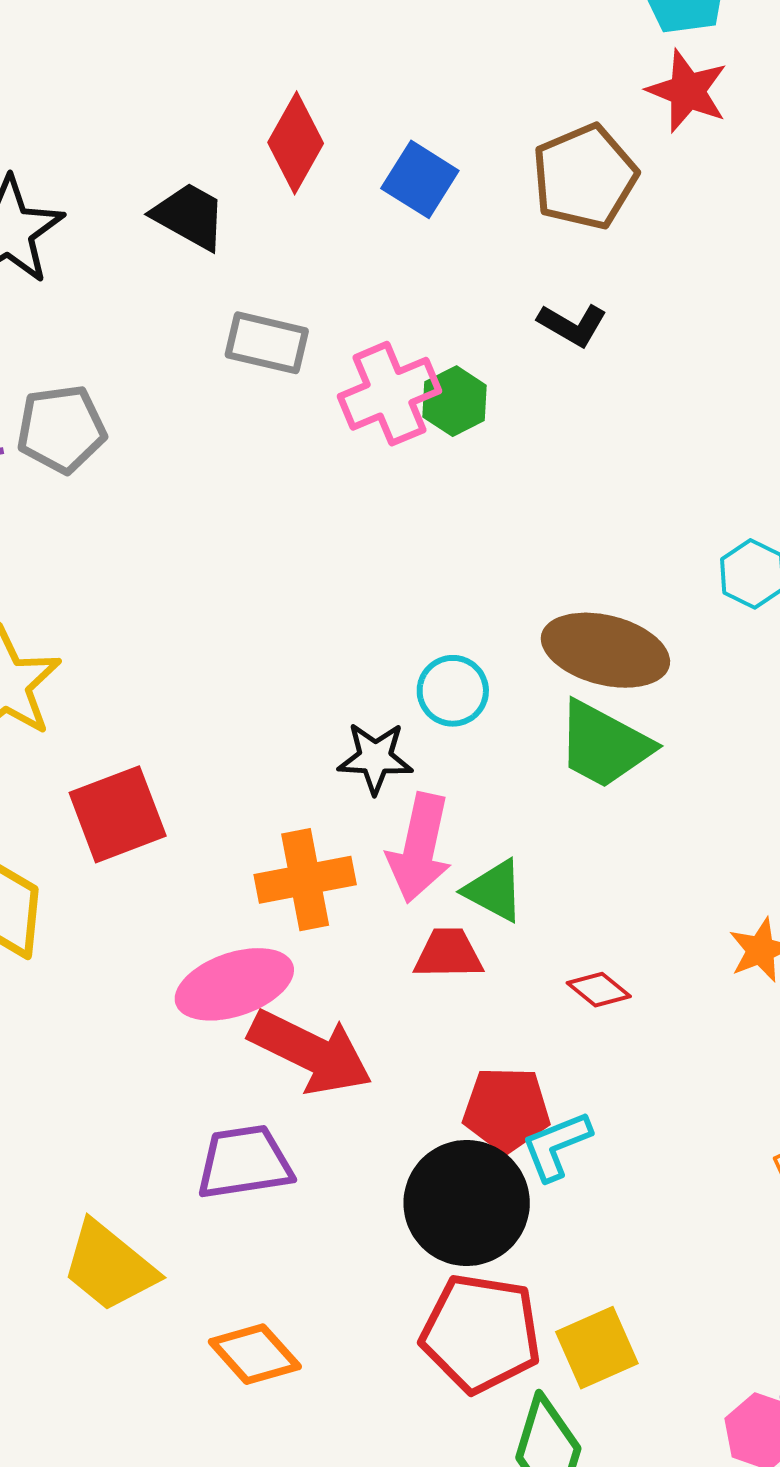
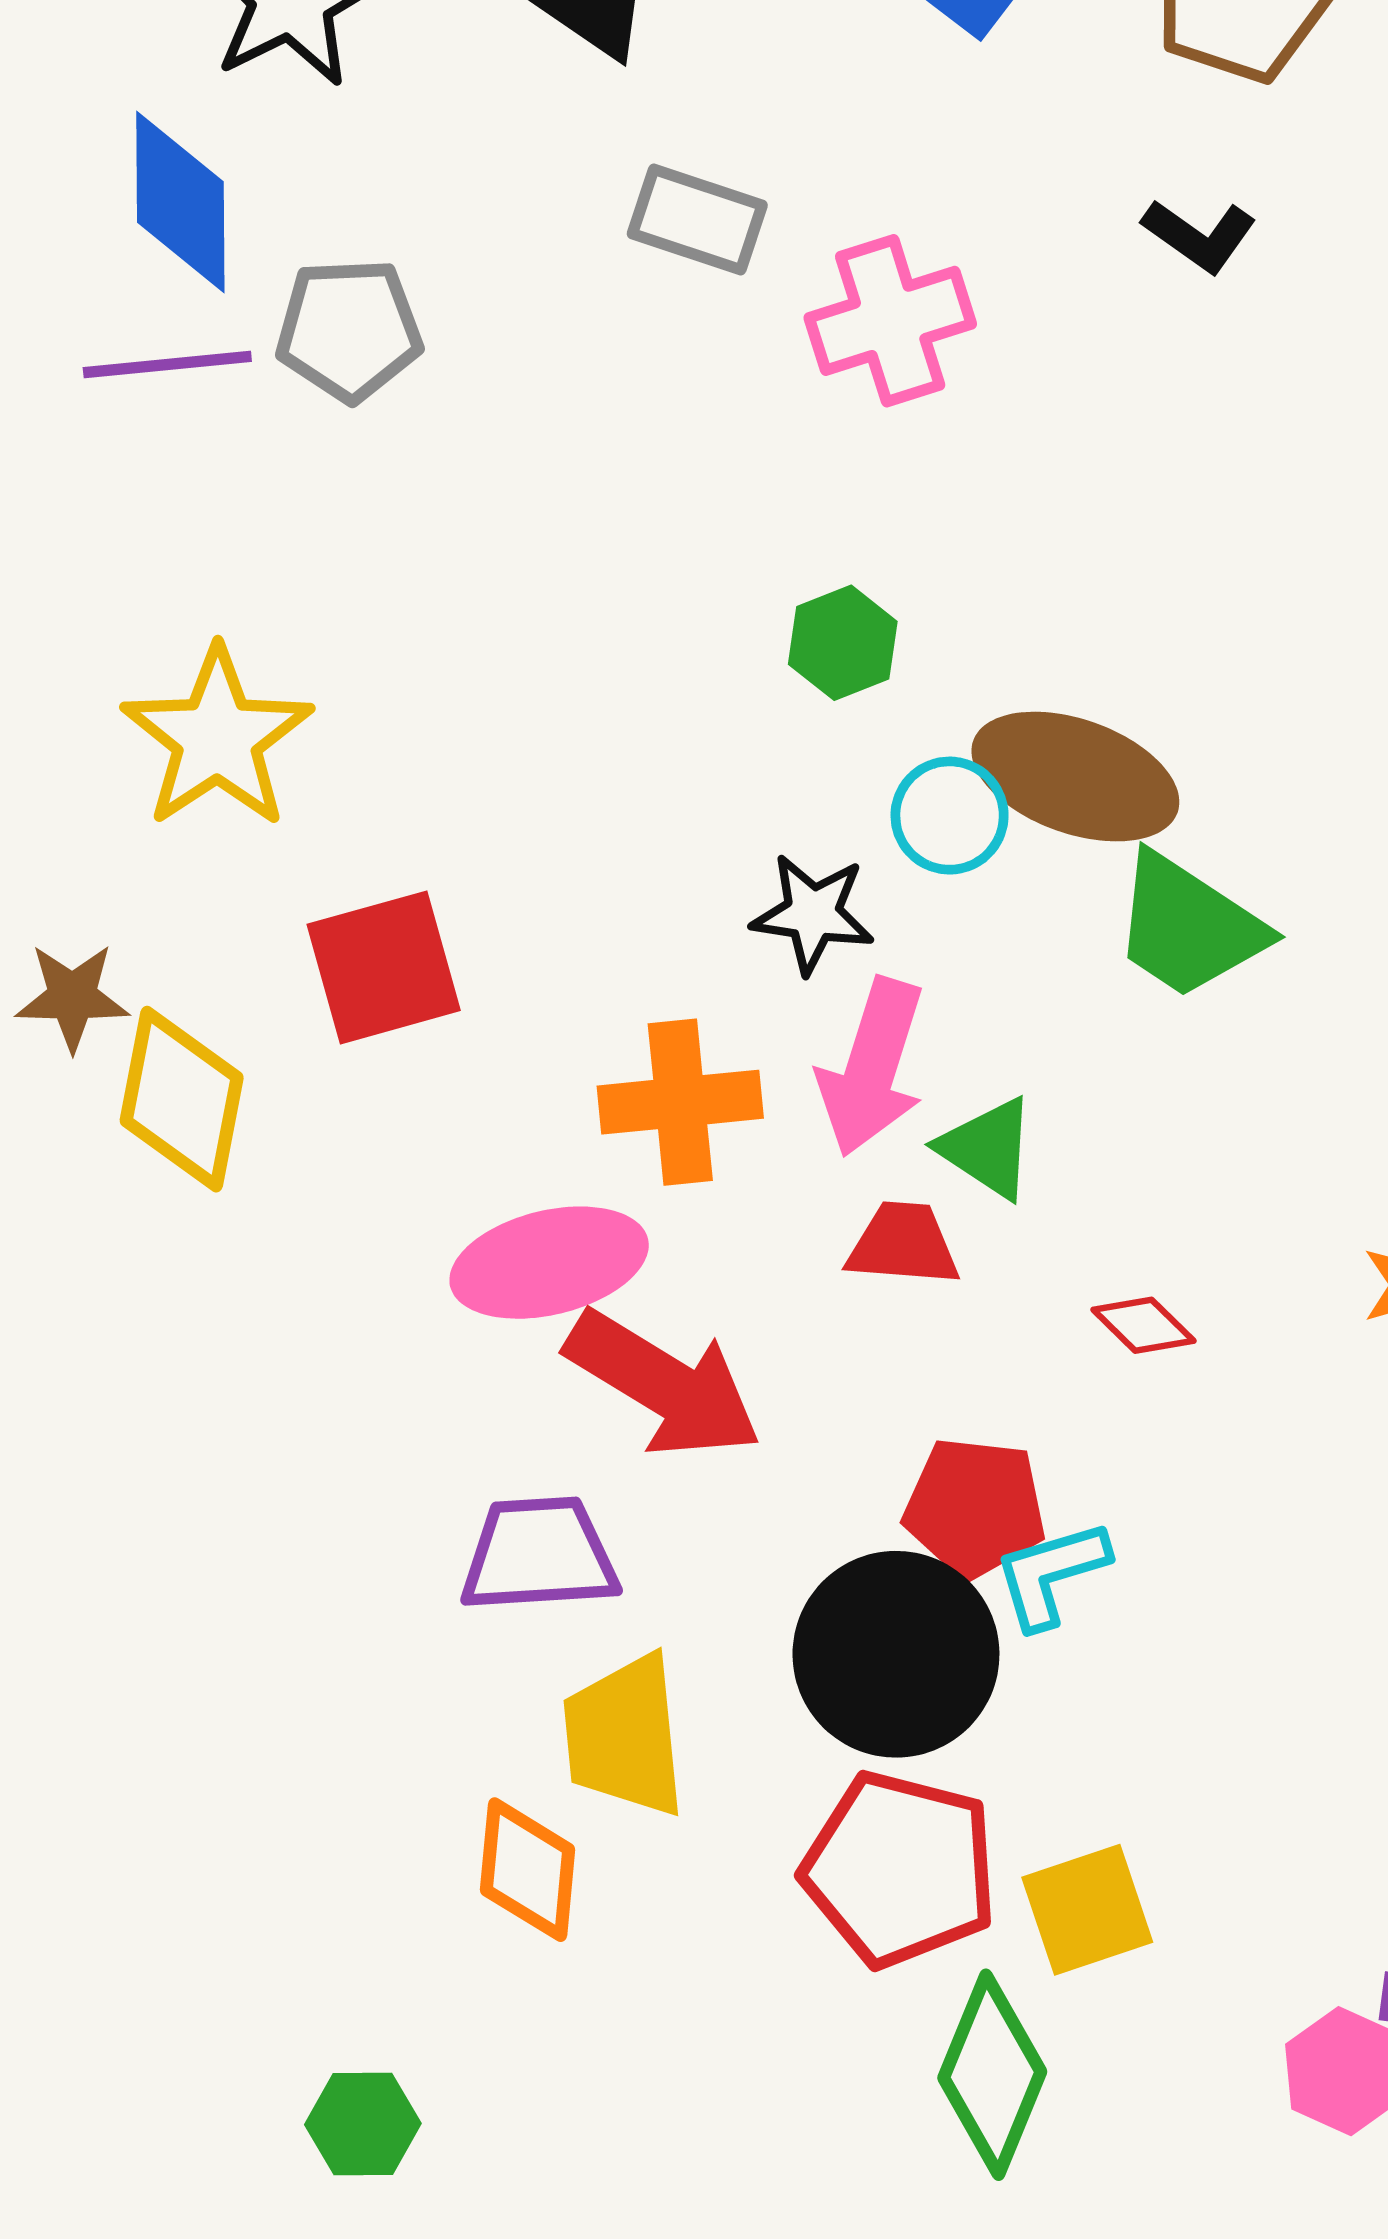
green hexagon: (455, 401) -> (843, 643), moved
brown ellipse: (605, 650) -> (1075, 777), moved
yellow trapezoid: (109, 1266) -> (625, 1736), moved, turned 40
orange diamond: (255, 1354) -> (528, 1870), turned 42

